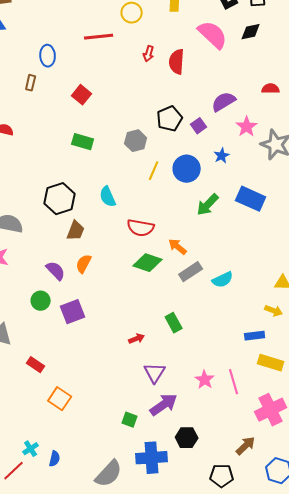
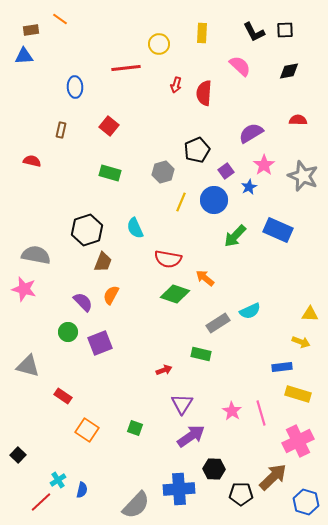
black diamond: (251, 32) -> (289, 71), moved
pink semicircle: (213, 35) -> (240, 66), size x0.7
brown rectangle: (31, 83) -> (61, 130), moved
purple square: (199, 126) -> (226, 171), moved
pink star: (247, 127) -> (264, 165), moved
gray rectangle: (191, 272) -> (218, 323), moved
green rectangle: (174, 323) -> (201, 354), turned -48
green square: (130, 420) -> (135, 428), moved
brown arrow: (246, 446) -> (273, 477), size x1.4
black pentagon: (222, 476) -> (241, 494), moved

